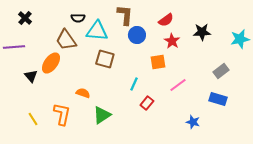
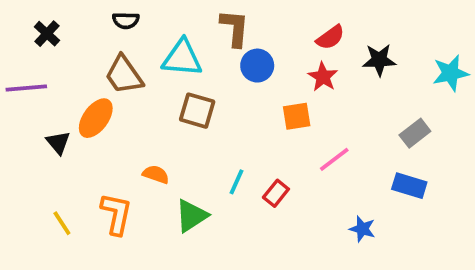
black semicircle: (78, 18) -> (126, 20), moved
red semicircle: (166, 20) -> (330, 37), moved
cyan line: (134, 84) -> (237, 182), moved

